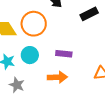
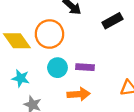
cyan circle: (30, 55) -> (57, 68), moved

